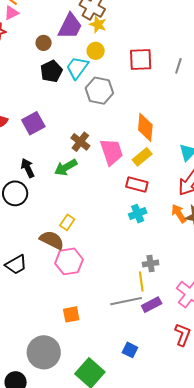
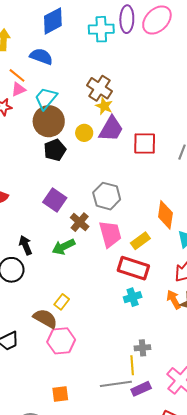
purple trapezoid: (70, 26) -> (111, 129), moved
brown circle: (44, 43) -> (49, 121), size x2.0
yellow circle: (96, 51) -> (84, 133), moved
cyan trapezoid: (77, 68) -> (46, 98), moved
gray hexagon: (99, 91) -> (107, 196), moved
purple square: (33, 123) -> (55, 200), moved, turned -30
orange diamond: (145, 127) -> (165, 215), moved
red rectangle: (137, 184) -> (133, 268), size x1.4

